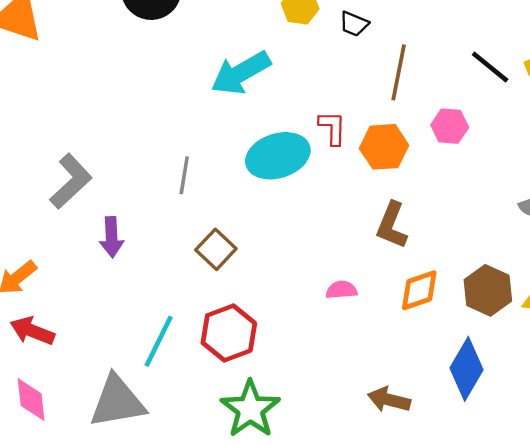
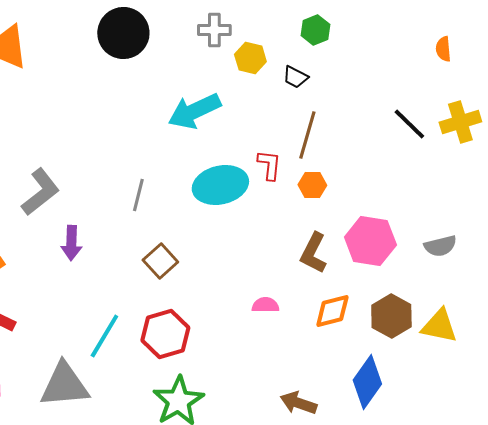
brown line: (399, 72) -> (307, 135), moved
pink hexagon: (450, 126) -> (370, 241), moved, size x1.6
orange hexagon: (384, 147) -> (312, 185), size x0.7

